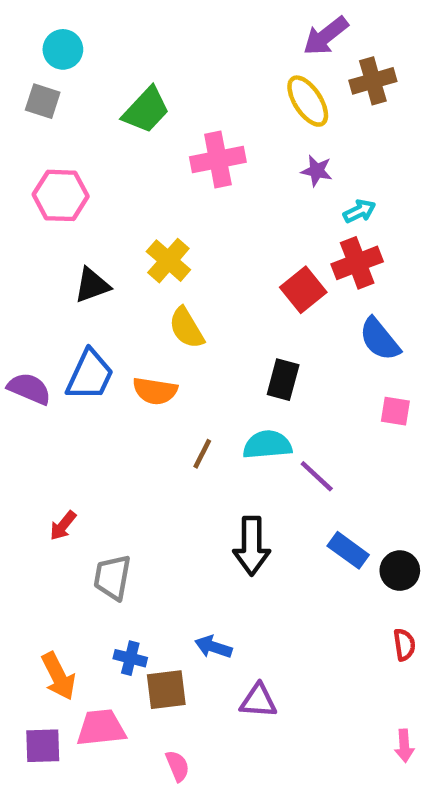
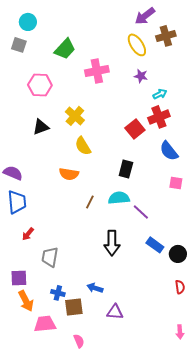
pink hexagon: (61, 195) -> (40, 85), moved
blue trapezoid: (90, 375) -> (17, 202), moved, turned -30
purple square: (43, 746) -> (19, 278), moved

